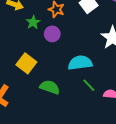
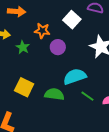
purple circle: (52, 34) -> (58, 47), moved
green semicircle: (50, 87) -> (54, 94), moved

